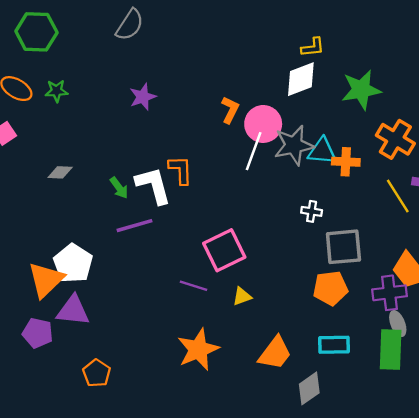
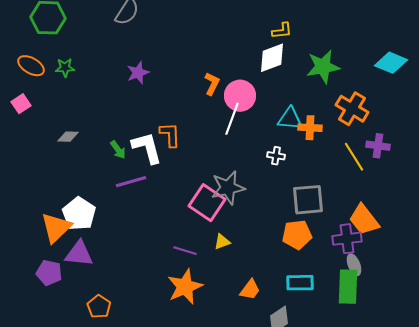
gray star: (294, 145) -> (228, 188), moved
white cross: (312, 211) -> (276, 156), moved
pink square: (224, 250) -> (207, 203), turned -30
purple line: (193, 286) -> (185, 251), moved
orange trapezoid: (275, 353) -> (250, 290), size x0.7

